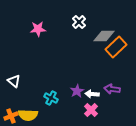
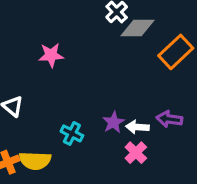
pink star: (38, 29) -> (51, 55), moved
gray diamond: (104, 36) -> (137, 28), moved

